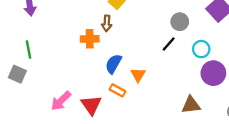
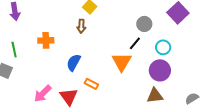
orange cross: (90, 39) -> (46, 40), moved
blue semicircle: (113, 64) -> (74, 62), moved
purple circle: (213, 73) -> (160, 70), moved
orange triangle: (138, 75) -> (122, 62), moved, size x1.5

